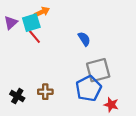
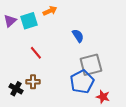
orange arrow: (42, 12) -> (50, 11), moved
red line: (35, 37) -> (36, 53), moved
brown cross: (45, 92) -> (33, 82), moved

